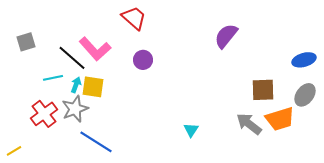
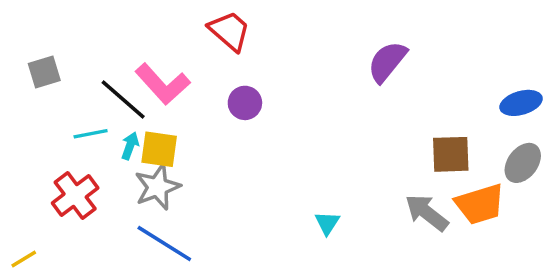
gray star: (75, 109) -> (157, 187), moved

